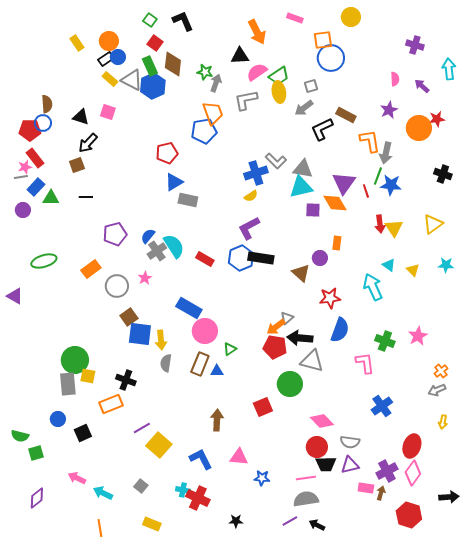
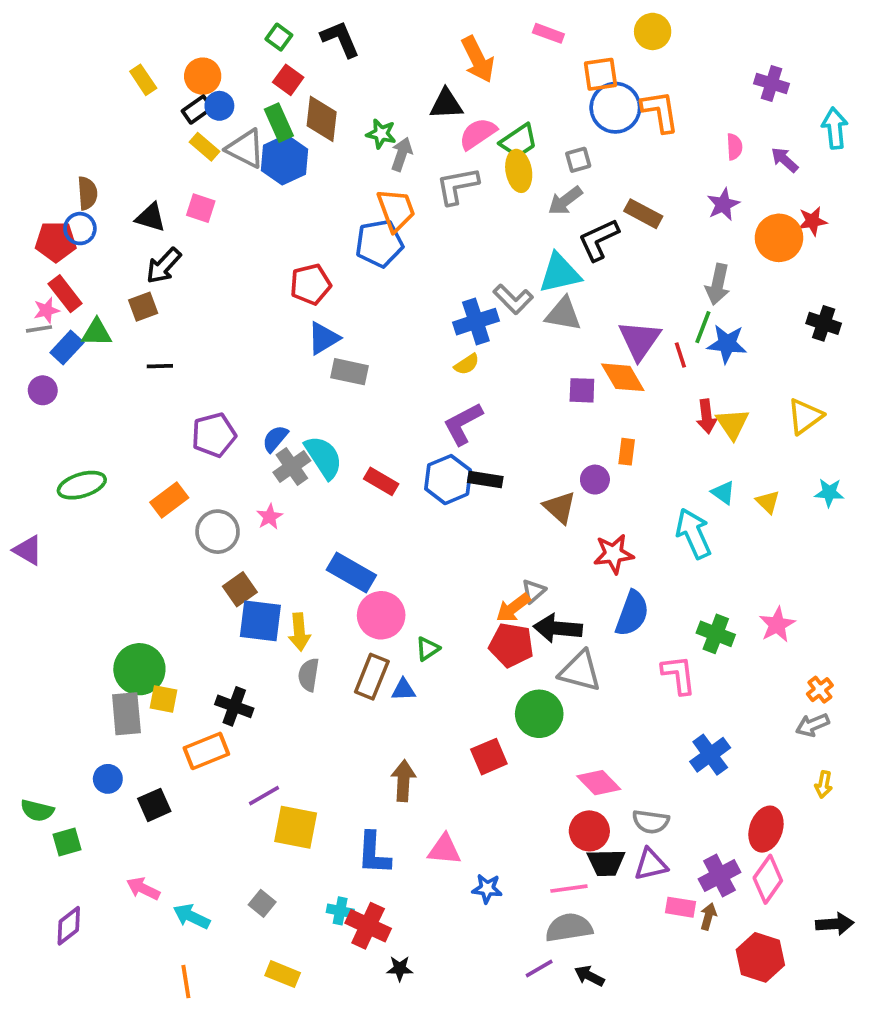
orange L-shape: (370, 141) -> (660, 111), moved
cyan triangle: (301, 187) -> (560, 273), moved
green triangle: (51, 198) -> (97, 333), moved
black rectangle: (261, 258) -> (485, 480), size x0.7
yellow square: (159, 445) -> (296, 827), turned -30
blue L-shape: (201, 459) -> (374, 853), turned -150
black star: (236, 521) -> (400, 969), moved

